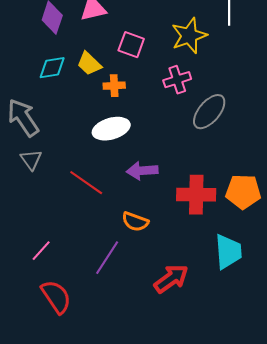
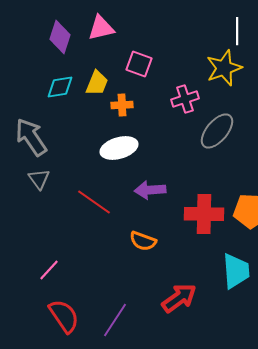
yellow star: (189, 36) -> (224, 68), moved
yellow trapezoid: (89, 64) -> (97, 83), turned -112
purple line: (107, 258) -> (115, 320), moved

